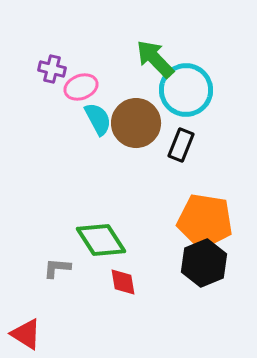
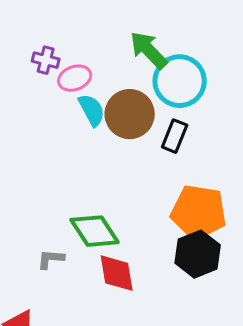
red diamond: (123, 282) -> (117, 273), size x1.4

